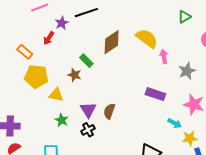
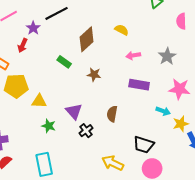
yellow semicircle: (147, 38) -> (122, 30), size x0.6
pink arrow: (164, 56) -> (133, 55), moved, turned -80
brown star: (74, 75) -> (94, 75), moved
brown semicircle: (109, 111) -> (112, 114), moved
black cross: (88, 130) -> (86, 131), moved

